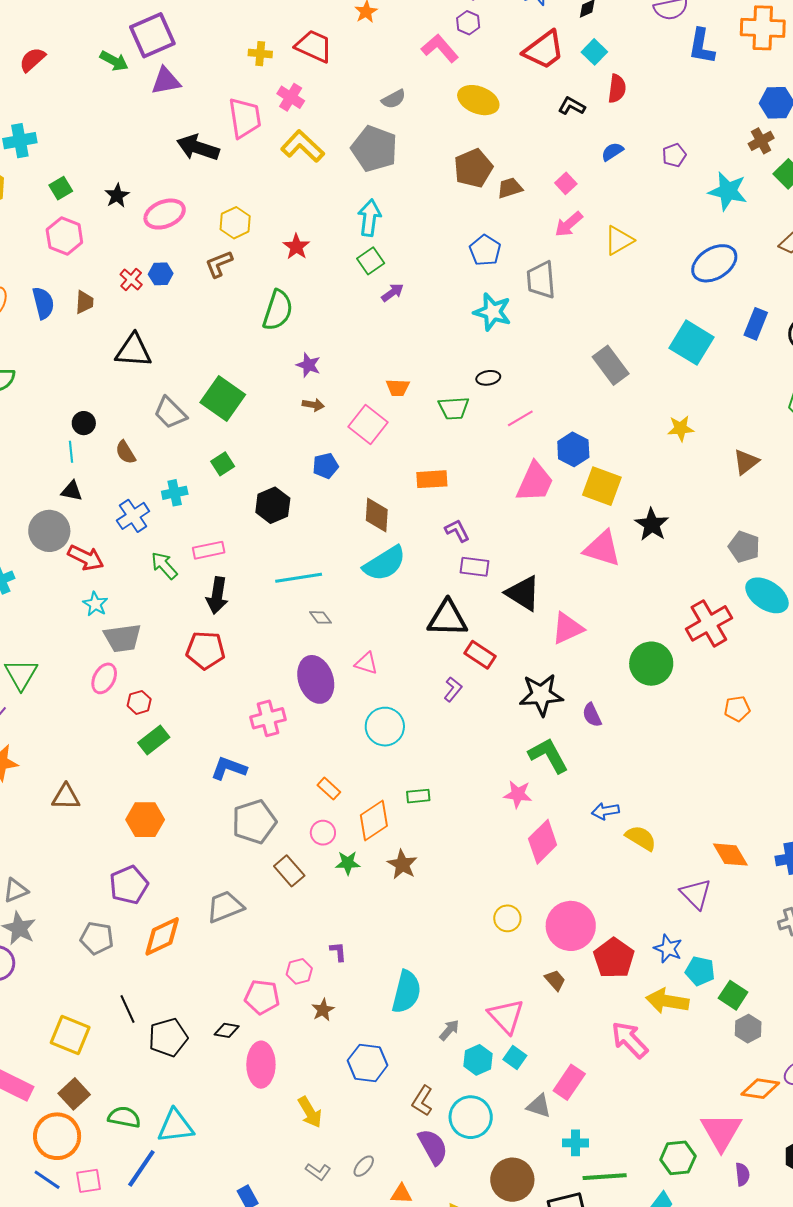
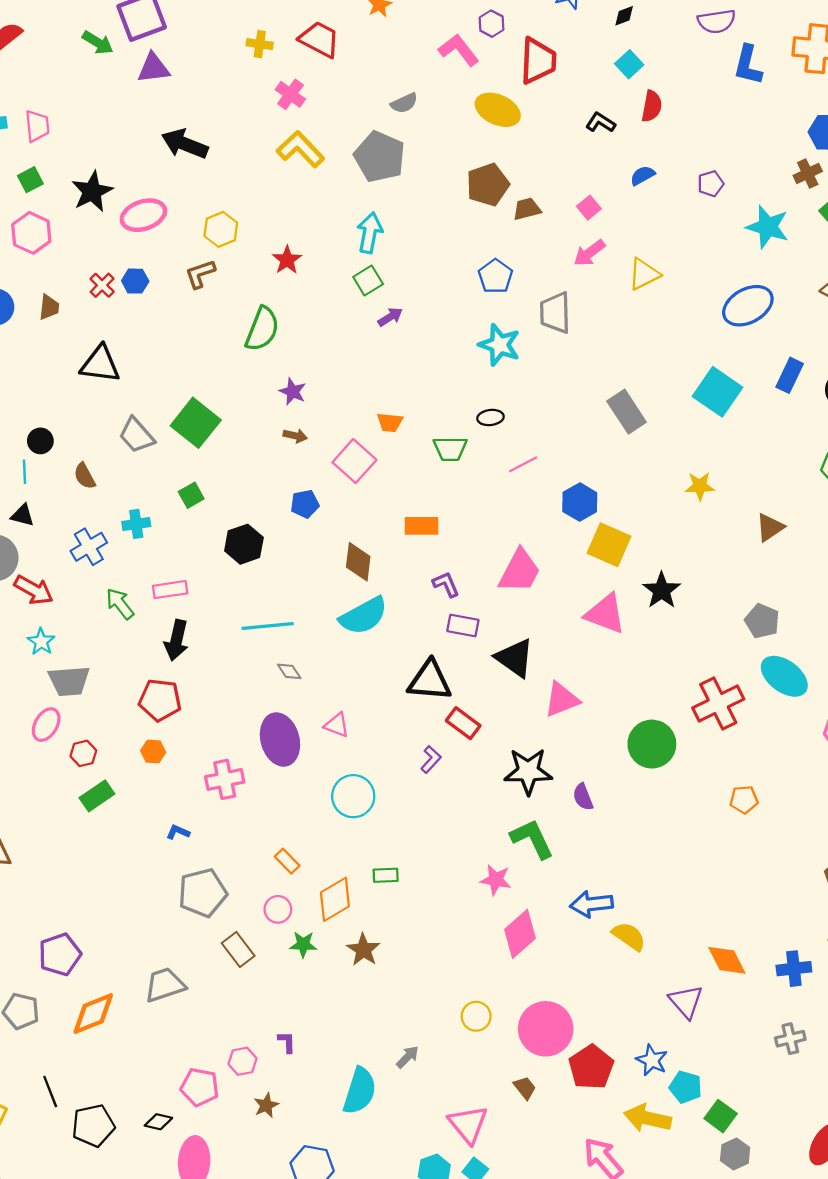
red trapezoid: (544, 50) -> (538, 61), moved, turned -54
pink trapezoid: (245, 118) -> (37, 126), moved, size x0.7
black star: (117, 196) -> (92, 192), size x1.5
pink trapezoid: (535, 482) -> (520, 571), moved
blue L-shape: (229, 768) -> (178, 832), size x0.6
blue arrow: (605, 811) -> (591, 904), size x1.4
orange hexagon: (145, 820) -> (153, 751), moved, size x0.6
gray arrow: (449, 1030) -> (408, 1057), moved

